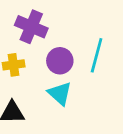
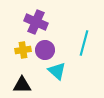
purple circle: (60, 61) -> (45, 50), moved

